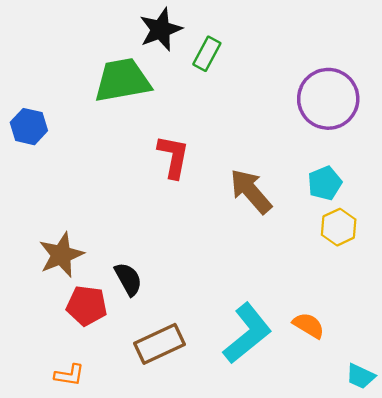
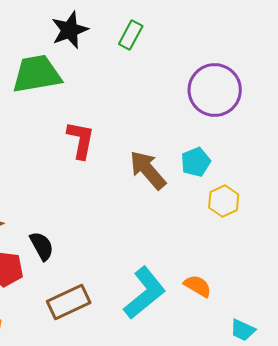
green rectangle: (207, 54) -> (131, 35), moved
cyan pentagon: (325, 183) -> (196, 162), moved

